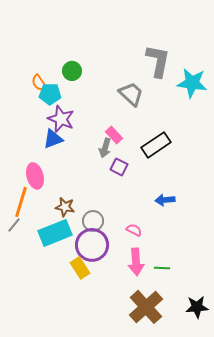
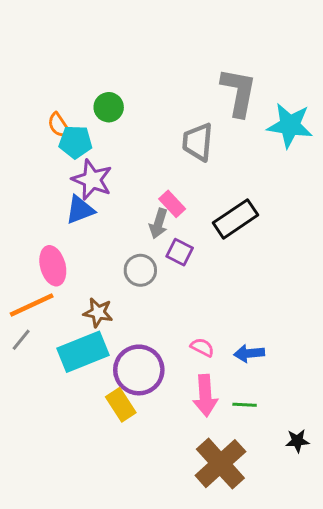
gray trapezoid: (131, 94) -> (198, 142), turned -128
blue arrow: (165, 200) -> (249, 353), moved
orange line: (21, 202) -> (32, 305), turned 48
gray circle: (93, 221) -> (140, 270), moved
black star: (197, 307) -> (297, 441), moved, size x0.7

